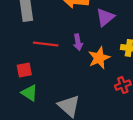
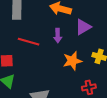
purple arrow: (78, 42) -> (58, 36), moved

